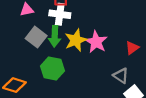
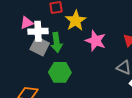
white cross: (60, 14) -> (38, 31), moved
yellow star: (76, 40) -> (76, 21), moved

